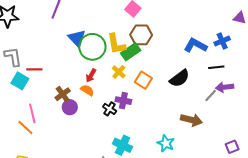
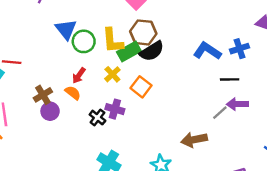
green circle: (92, 47) -> (84, 41), size x0.7
black semicircle: (180, 78) -> (152, 51), moved
brown arrow: (191, 120) -> (194, 140), turned 150

